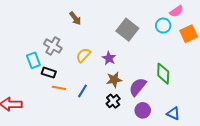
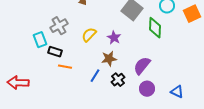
gray cross: (53, 46) -> (59, 26), turned 30
green diamond: (163, 74) -> (155, 28), moved
brown star: (114, 80) -> (109, 59), moved
blue line: (82, 91) -> (95, 76), moved

